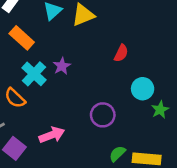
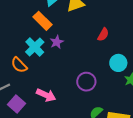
orange rectangle: (22, 38) -> (42, 21), moved
pink arrow: (52, 135) -> (46, 95), turned 42

